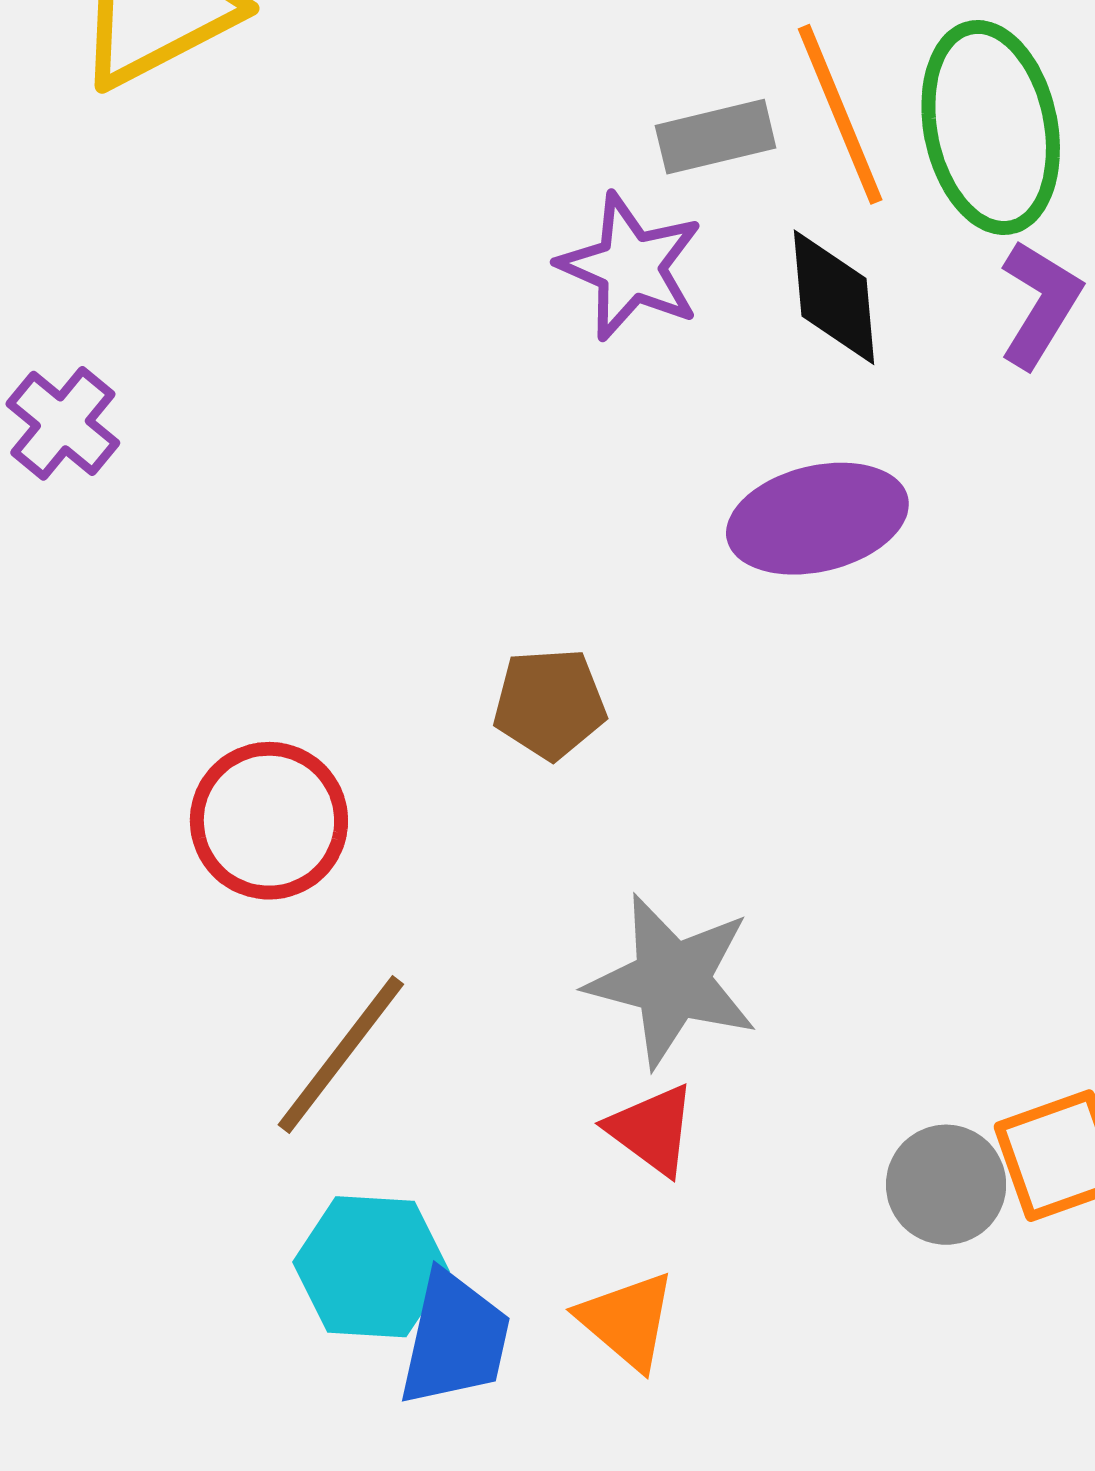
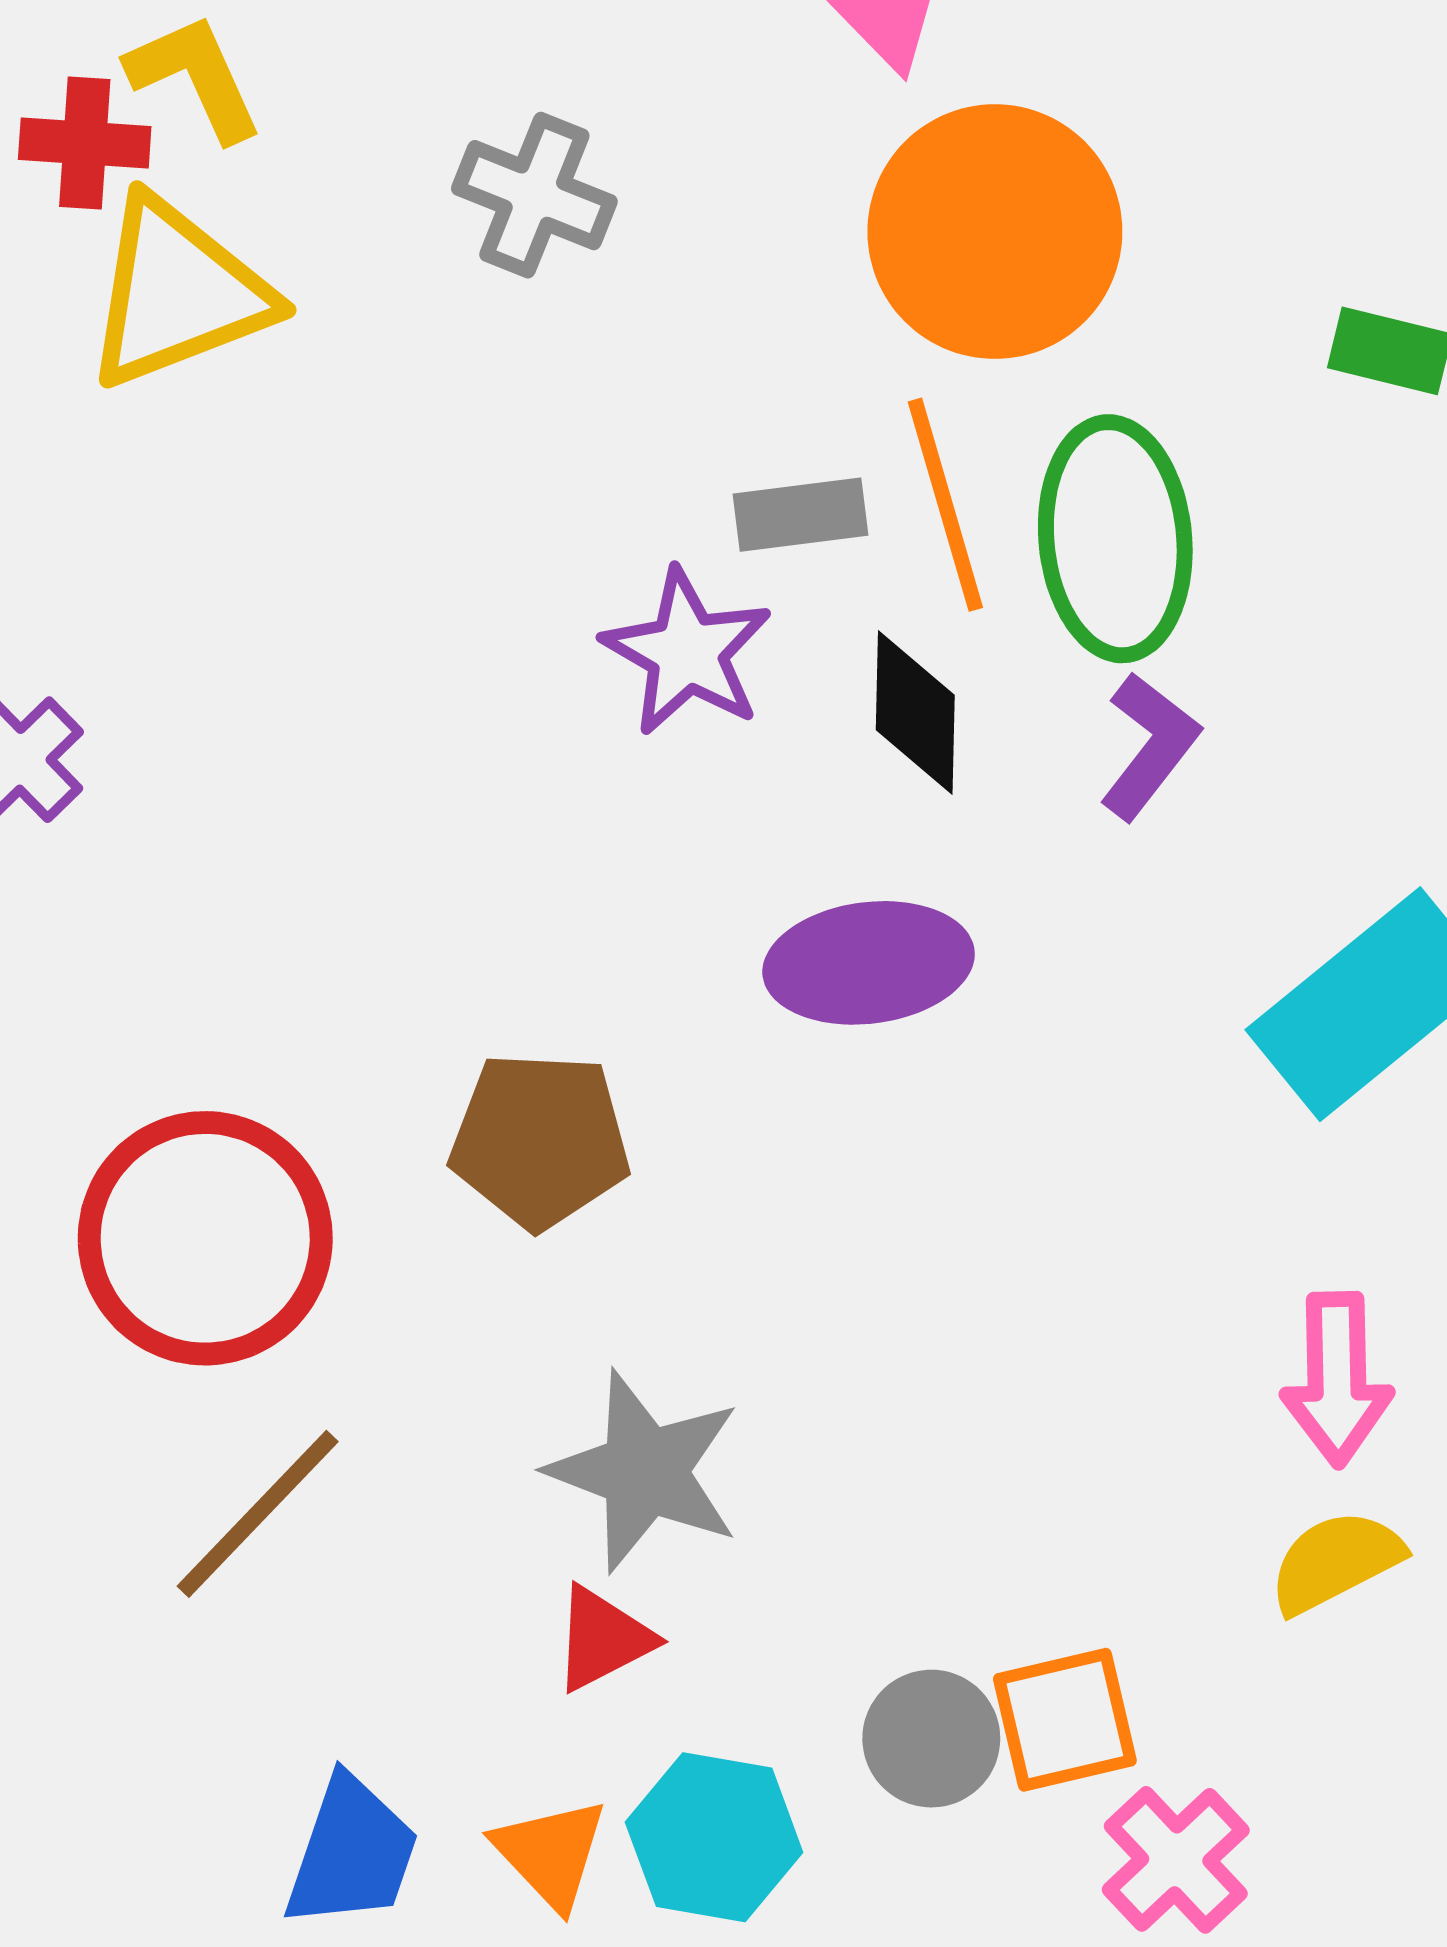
brown pentagon: (550, 704) -> (540, 1140), size x1.4
red circle: (269, 821) -> (205, 1238), size x1.4
red triangle: (652, 1130) -> (603, 1639), turned 50
cyan hexagon: (371, 1267) -> (714, 1837), moved

